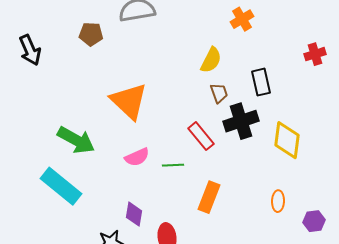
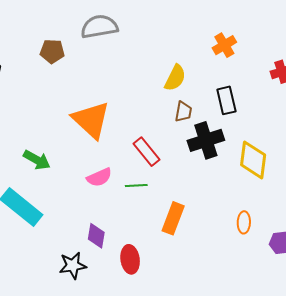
orange cross: (242, 19) -> (224, 45), moved
brown trapezoid: (219, 93) -> (183, 112), turned 30
red rectangle: (201, 136) -> (146, 152), moved
green arrow: (76, 140) -> (37, 160), size x0.7

